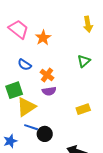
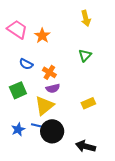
yellow triangle: (26, 107) -> (44, 106), moved
black circle: (45, 134) -> (52, 131), size x1.5
blue star: (10, 141) -> (18, 129), moved

